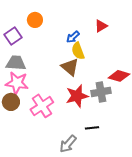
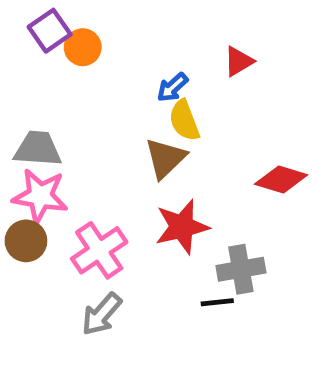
purple square: (13, 36) -> (50, 31), moved
brown triangle: (70, 67) -> (165, 158), turned 36
gray cross: (101, 92) -> (241, 269), moved
gray arrow: (68, 144) -> (102, 314), moved

